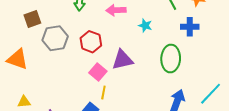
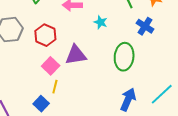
blue cross: (190, 27) -> (145, 26), turned 30

